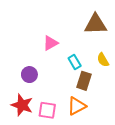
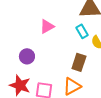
cyan rectangle: (75, 62) -> (82, 31), moved

